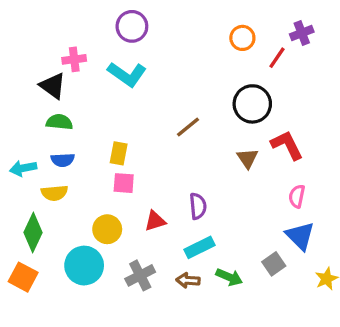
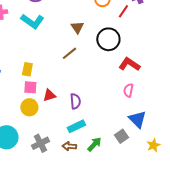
red L-shape: (287, 145) -> (129, 64), turned -30
brown triangle: (247, 158) -> (77, 27), moved
pink semicircle: (297, 196) -> (128, 90), moved
red triangle: (155, 221) -> (49, 95), moved
yellow circle: (107, 229) -> (29, 107), moved
green arrow: (229, 277) -> (94, 144), turned -70

